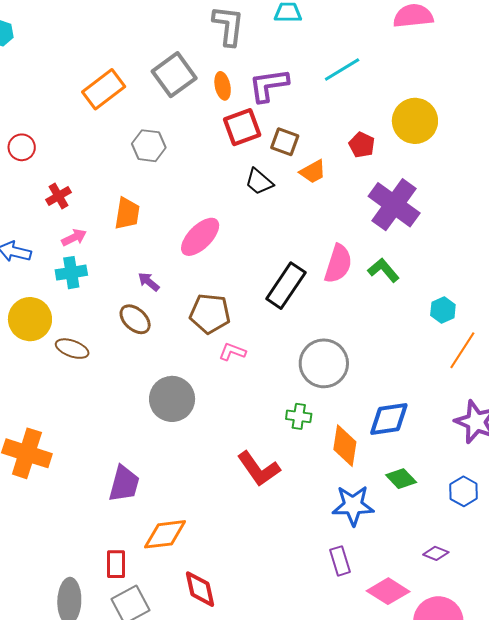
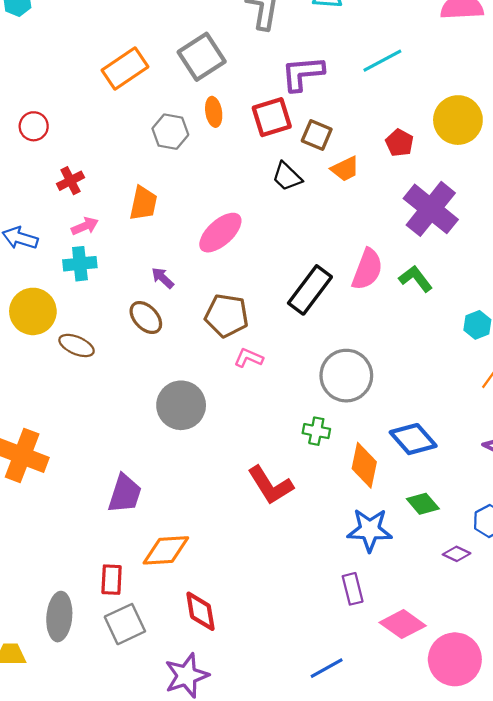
orange ellipse: (223, 86) -> (214, 112), moved
blue diamond: (389, 419) -> (413, 439), turned 54
purple diamond: (436, 553) -> (457, 554), moved

